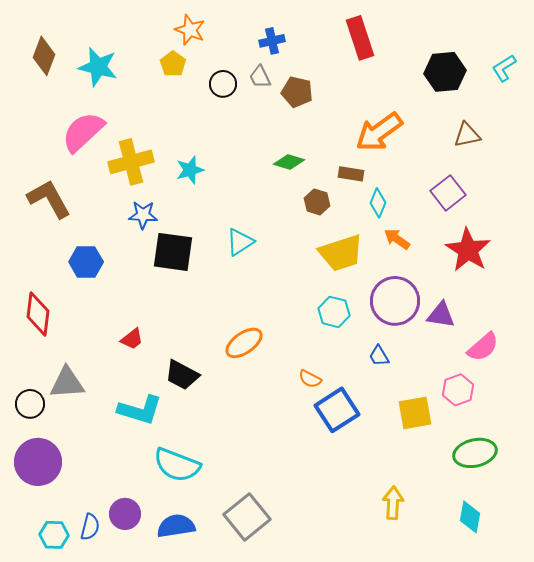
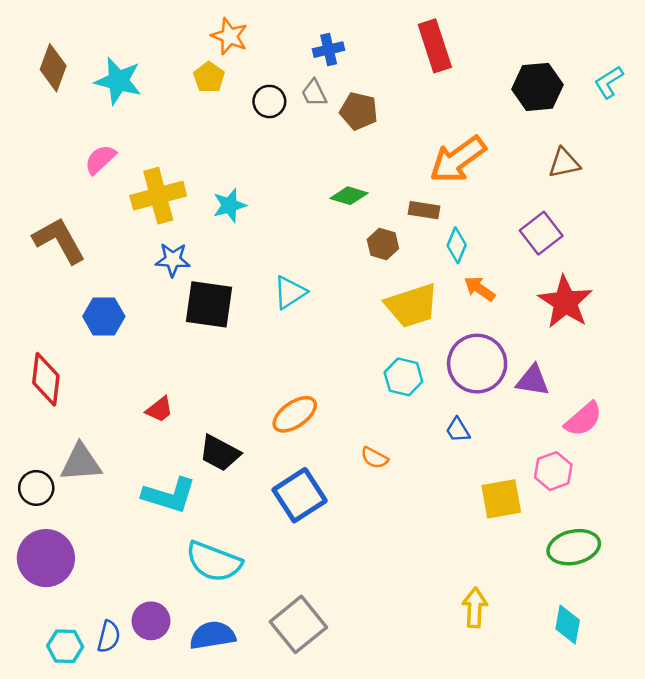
pink semicircle: (83, 132) -> (100, 159), size x0.6
blue square: (337, 410) -> (300, 495), moved

